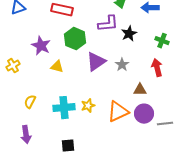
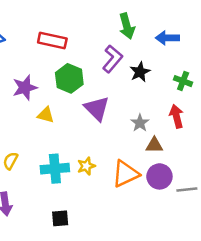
purple L-shape: (108, 24) -> (112, 59), turned -45
purple star: (41, 46) -> (25, 88), turned 30
purple triangle: (96, 62) -> (97, 108), turned -40
gray star: (122, 65) -> (140, 123), moved

